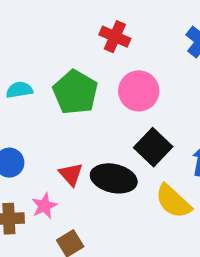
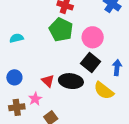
pink circle: (139, 91) -> (93, 37), moved
green pentagon: (75, 92) -> (61, 30), moved

